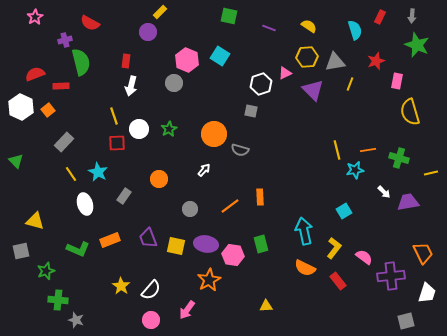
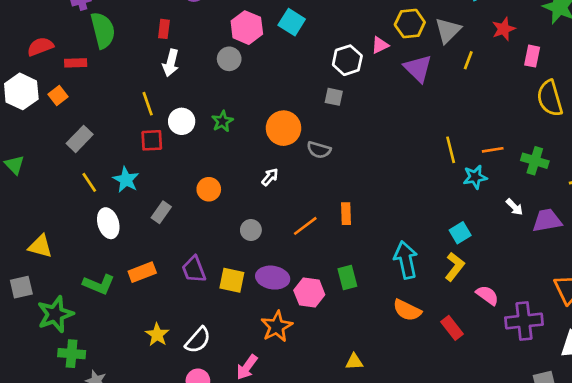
gray triangle: (335, 62) -> (448, 30), turned -35
yellow L-shape: (334, 248) -> (455, 267), moved
green star: (46, 271) -> (55, 314), size x1.5

